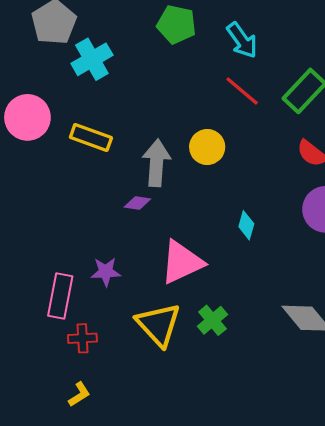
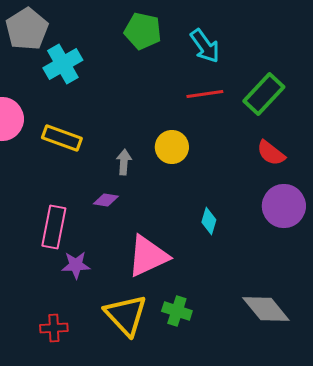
red line: (242, 91) -> (205, 94), turned -48
gray arrow: (156, 163) -> (124, 162), size x0.6
pink rectangle: (60, 296) -> (54, 227), moved
green cross: (212, 320) -> (177, 311), turned -32

